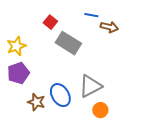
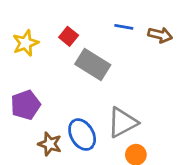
brown arrow: (109, 27) -> (160, 35), moved
yellow star: (16, 46) -> (26, 43), moved

